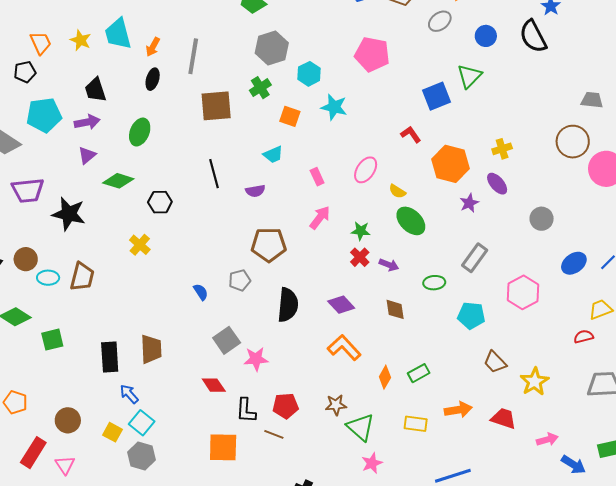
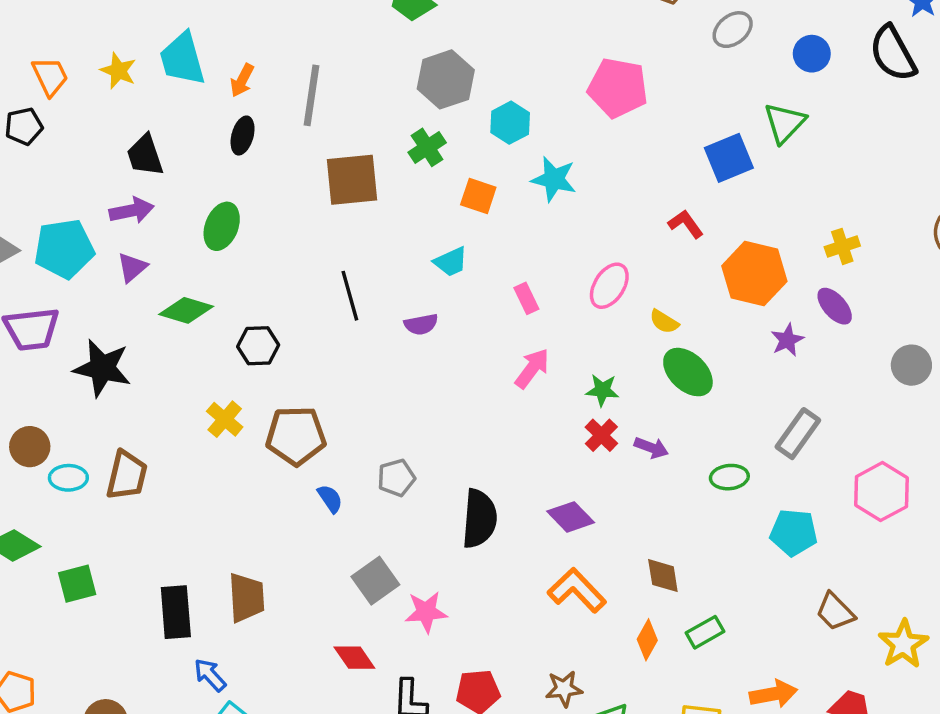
cyan pentagon: (44, 115) -> (64, 249), moved
brown pentagon: (269, 245) -> (296, 436), moved
brown diamond: (395, 309) -> (663, 576), moved

